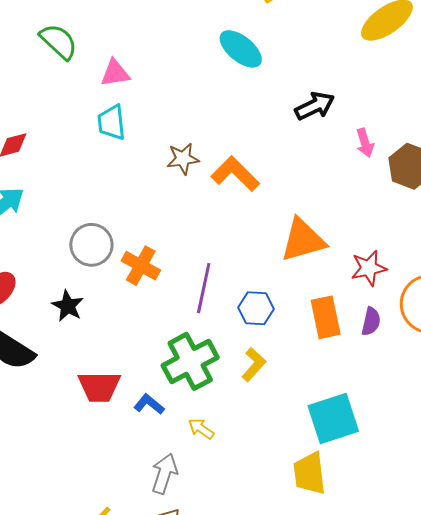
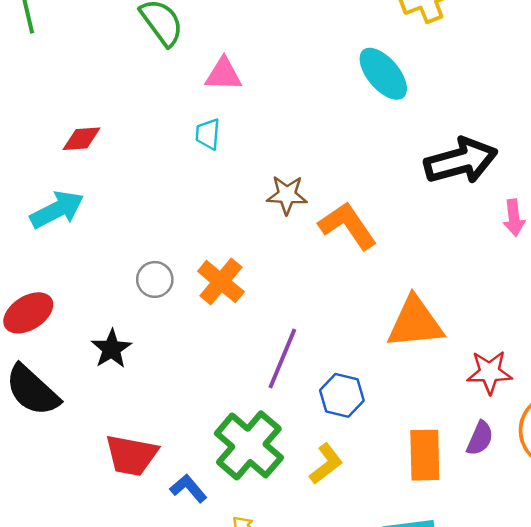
black arrow: (315, 106) -> (461, 161), size x1.4
cyan trapezoid: (112, 122) -> (208, 134), size x0.7
gray circle: (91, 245) -> (155, 279), size x0.7
orange cross: (141, 266) -> (221, 282), moved
orange rectangle: (326, 317) -> (425, 455), moved
green cross: (190, 361) -> (249, 445), turned -32

